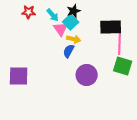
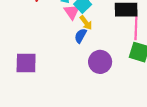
yellow arrow: (74, 39) -> (86, 23), turned 40

